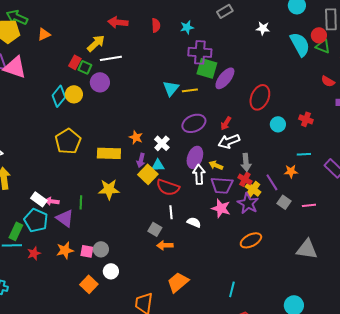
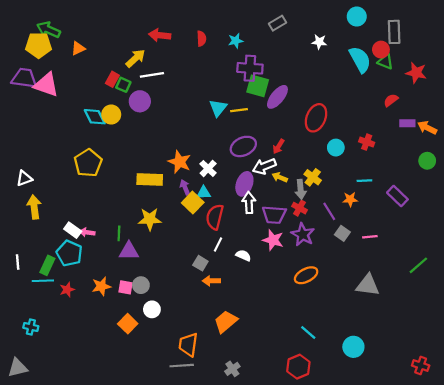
red semicircle: (328, 81) -> (391, 100), turned 112
cyan diamond: (59, 96) -> (95, 117), turned -65
orange star: (136, 137) -> (179, 162), size x1.5
yellow pentagon: (68, 141) -> (88, 163), moved
white arrow: (229, 141) -> (264, 166), moved
purple arrow: (141, 160) -> (185, 187), turned 144
yellow arrow: (216, 165) -> (280, 177), moved
red semicircle: (168, 187) -> (215, 217), turned 85
yellow cross: (253, 189) -> (313, 177), moved
white line: (171, 212) -> (218, 244), turned 32
purple triangle: (65, 218) -> (129, 251), moved, turned -36
cyan line: (232, 289) -> (308, 333), moved, turned -63

